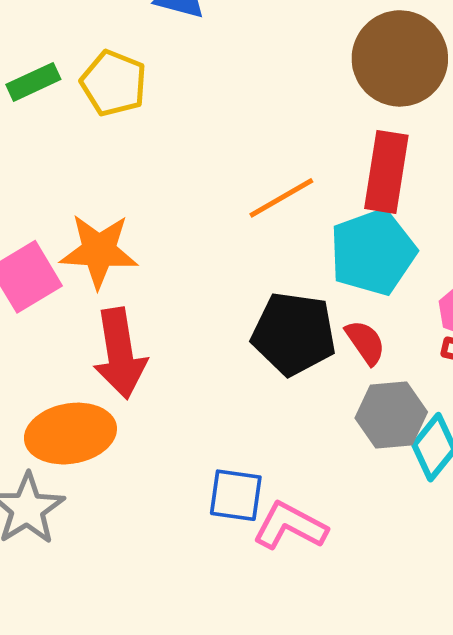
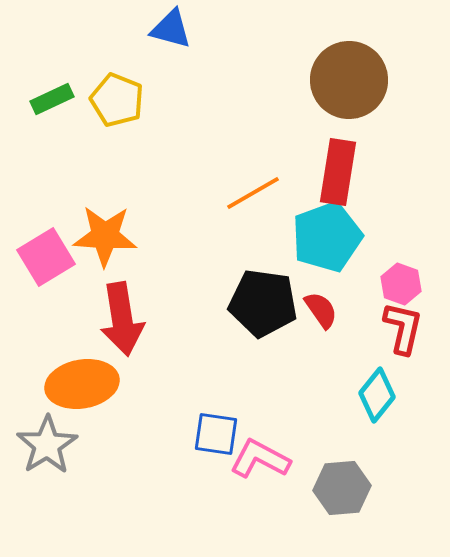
gray hexagon: (391, 415) -> (342, 488), moved

